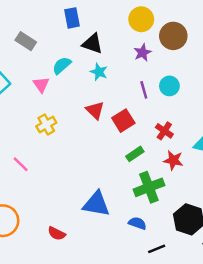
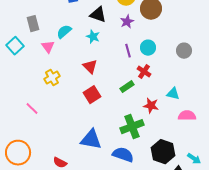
gray rectangle: (26, 41) -> (33, 24), moved, turned 42
black triangle: (92, 44) -> (98, 15), moved
red square: (123, 121) -> (92, 95), moved
red cross: (164, 131) -> (144, 72), moved
green rectangle: (135, 154) -> (127, 87), moved
blue semicircle: (137, 223) -> (123, 155), size x1.5

